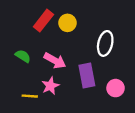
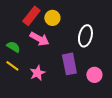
pink arrow: (55, 61) -> (39, 39), moved
yellow line: (30, 96) -> (12, 66), moved, turned 32

